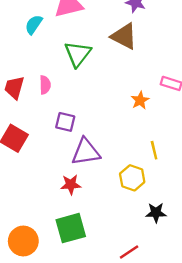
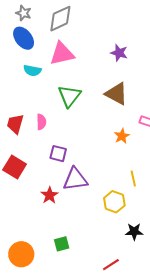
cyan semicircle: (34, 24) -> (32, 71), turned -114
brown triangle: (124, 36) -> (116, 94), moved
red star: (71, 185) -> (50, 195), moved, turned -30
green square: (71, 228) -> (62, 244), size x0.6

